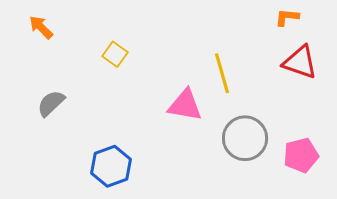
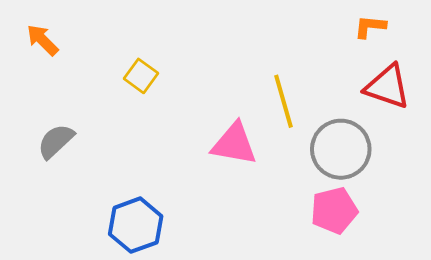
gray circle: (245, 138) -> (341, 149), moved
pink pentagon: (301, 155) -> (334, 210), moved

